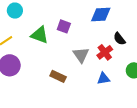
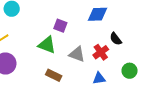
green triangle: (40, 35) -> (47, 45), moved
gray triangle: (81, 55) -> (77, 54), turned -36

